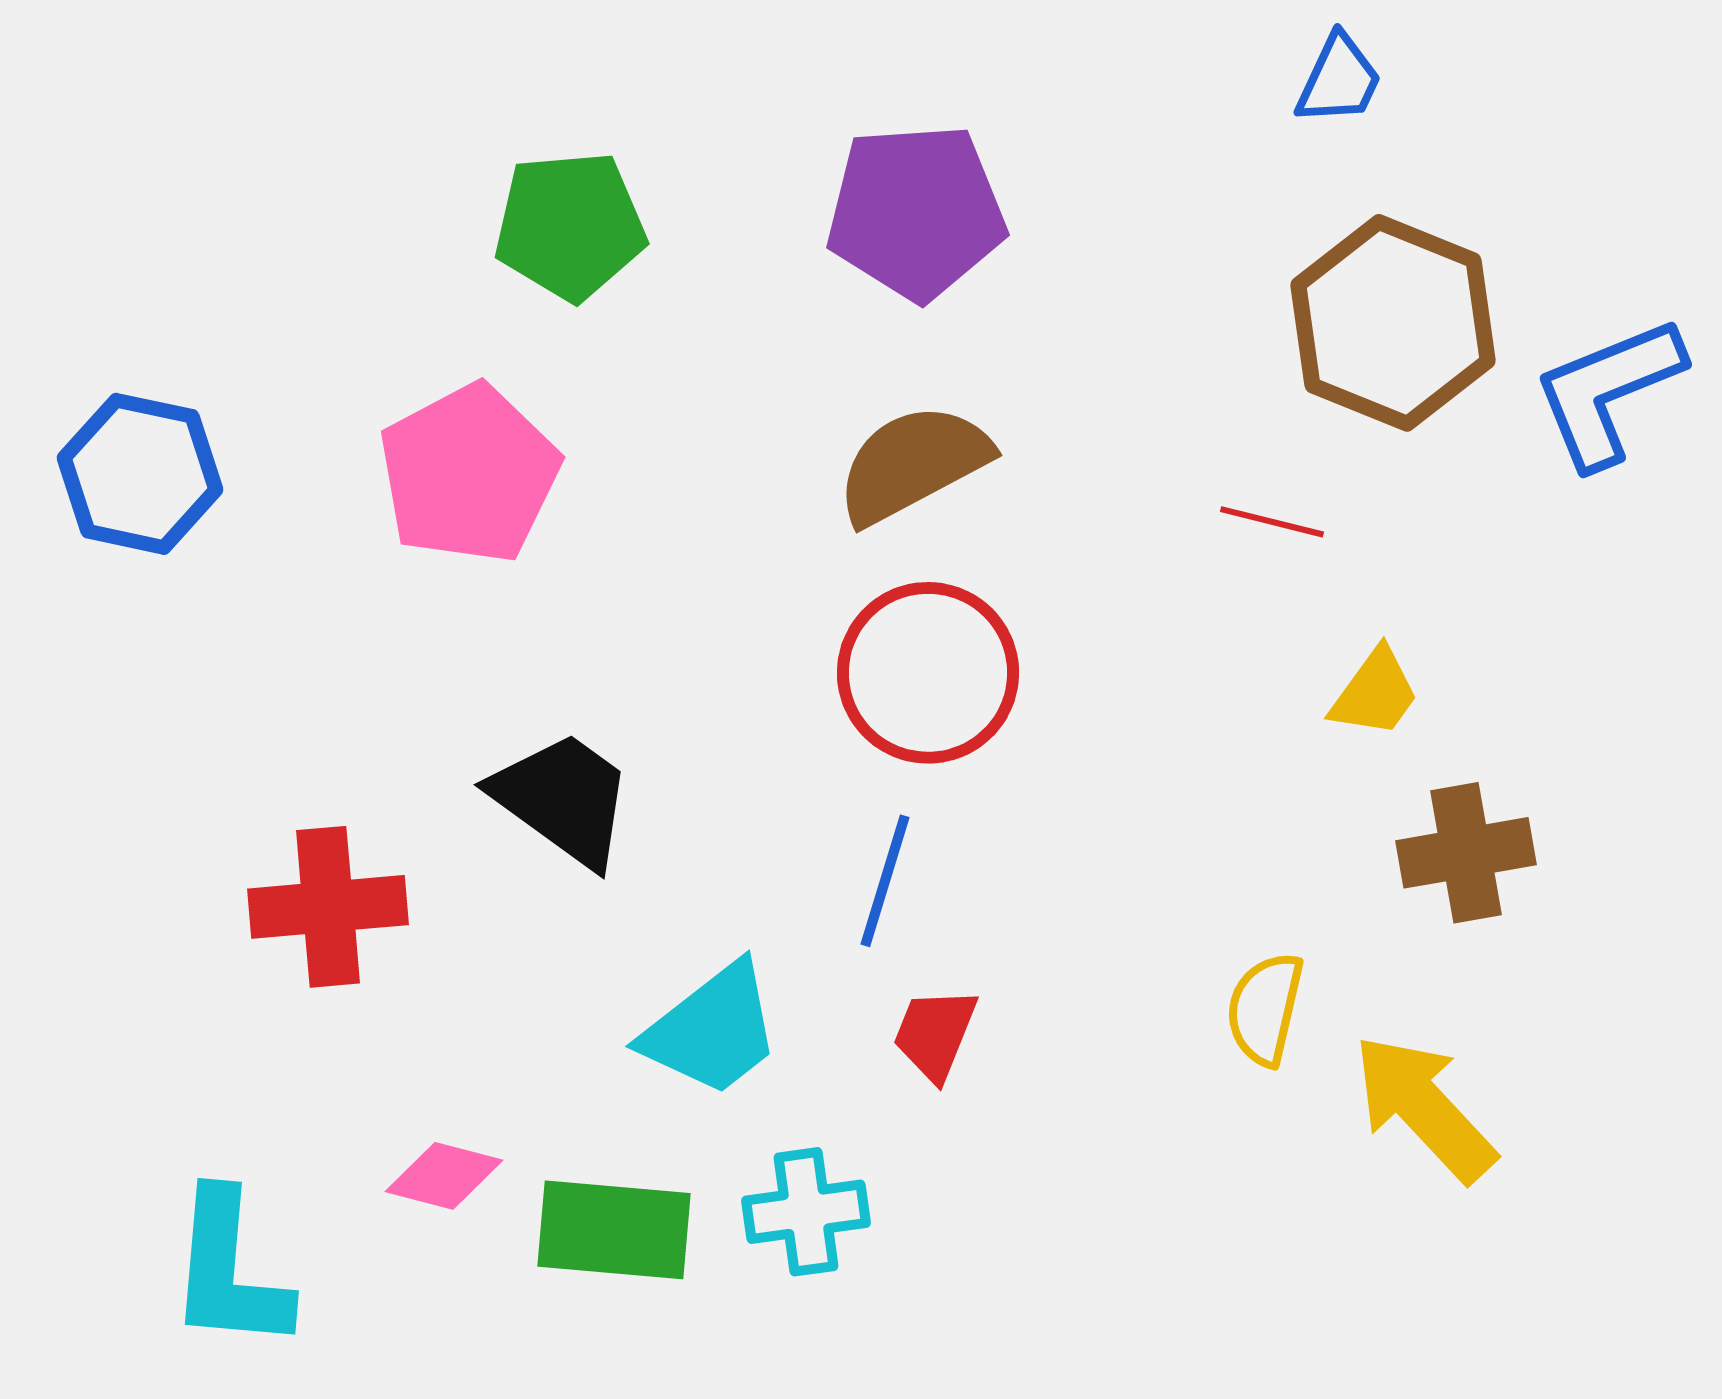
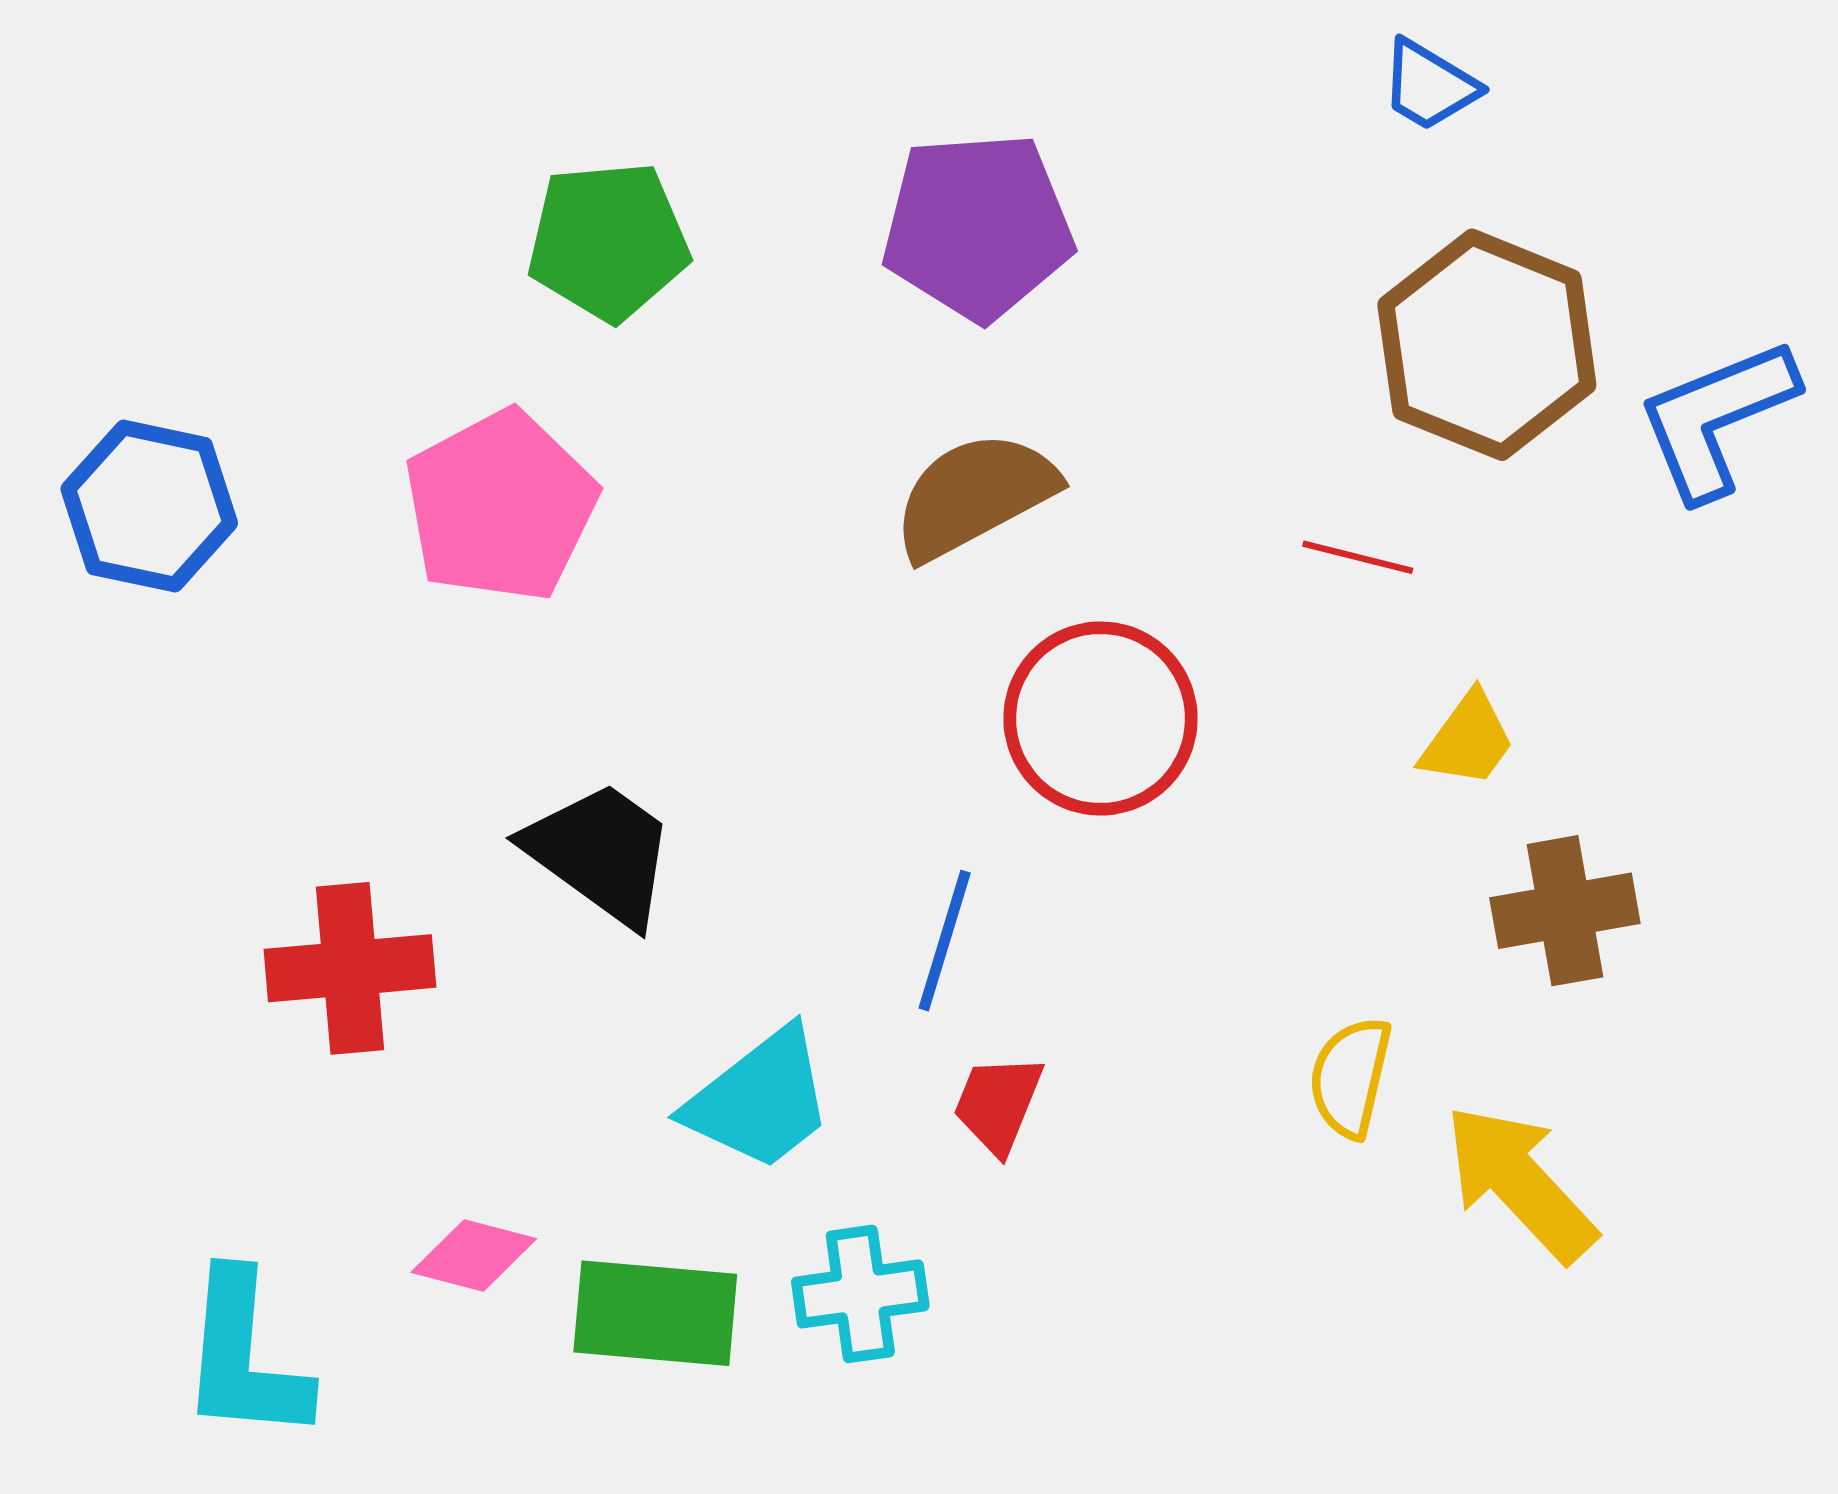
blue trapezoid: (1339, 80) -> (1429, 85), turned 96
red circle: (928, 673) -> (1100, 718), moved

